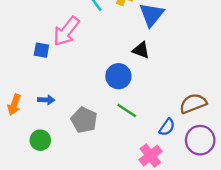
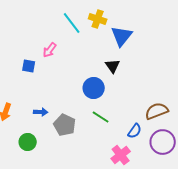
pink arrow: (66, 31) -> (50, 50), size x0.6
black triangle: (141, 50) -> (113, 66), turned 35
blue arrow: (46, 100) -> (41, 112), moved

